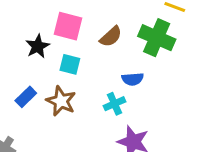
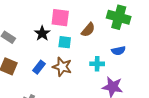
brown semicircle: (111, 37) -> (88, 30), moved
blue semicircle: (133, 79) -> (118, 51), moved
cyan cross: (114, 104) -> (97, 64), turned 32

